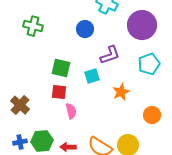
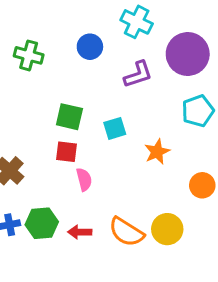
blue circle: (85, 29) -> (90, 47), moved
purple L-shape: (110, 55) -> (138, 74), moved

